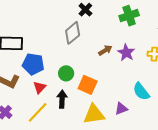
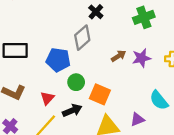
purple star: (126, 53) -> (141, 58), turned 30
blue pentagon: (33, 64) -> (58, 60), moved
black arrow: (62, 99) -> (72, 110), turned 66

